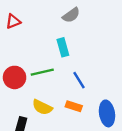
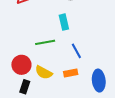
red circle: (15, 77) -> (21, 65), moved
orange rectangle: (74, 106) -> (71, 73), turned -32

